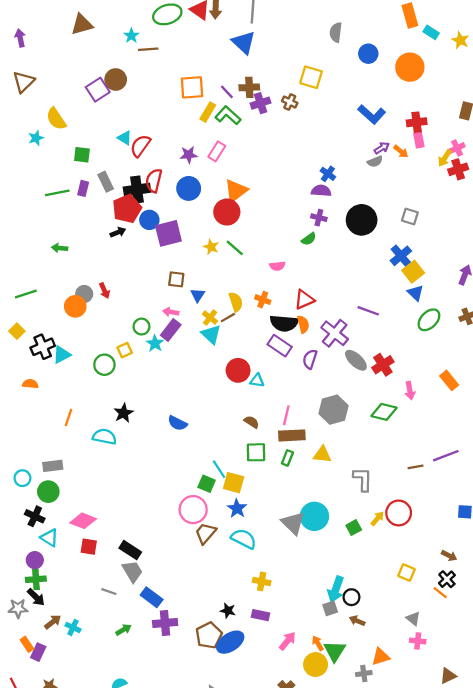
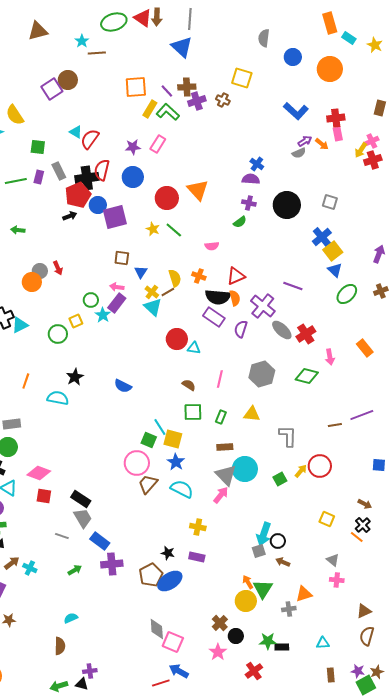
orange triangle: (236, 191) -> (198, 190), moved, turned -35
brown rectangle: (292, 435) -> (225, 447), moved, size x0.7
pink arrow: (287, 641) -> (221, 495), moved

